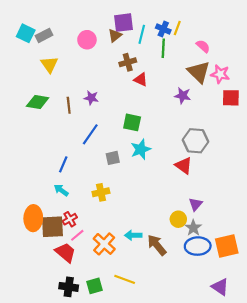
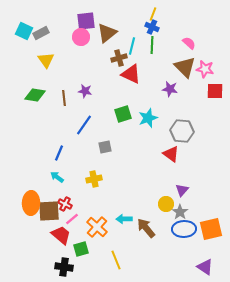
purple square: (124, 23) -> (86, 21), moved
yellow line: (177, 28) -> (153, 14), moved
cyan line: (142, 34) -> (132, 46), moved
brown triangle: (115, 35) -> (107, 33), size x1.5
red triangle: (141, 80) -> (131, 74), size x1.5
green square: (132, 122) -> (123, 114), turned -30
cyan star: (141, 149) -> (148, 118), moved
red cross: (70, 219) -> (65, 204), turned -32
yellow line: (125, 279) -> (116, 260), turned 48
green square: (94, 286) -> (81, 249), moved

